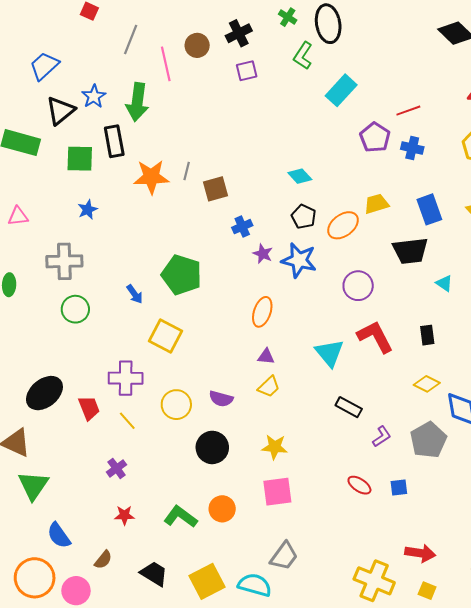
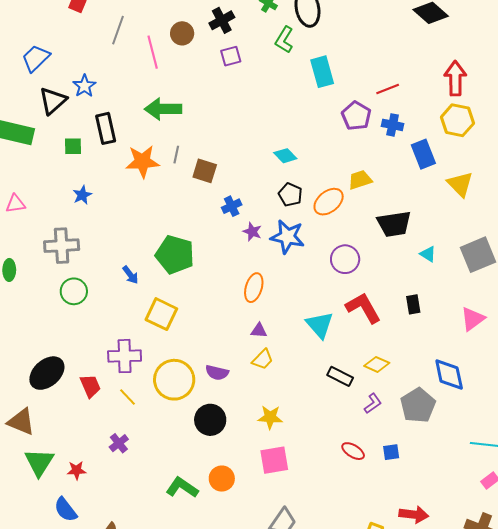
cyan rectangle: (341, 90) -> (322, 72), turned -56
green arrow: (137, 102) -> (163, 109), moved, turned 84
green square: (80, 159) -> (73, 146), size x0.7
brown square: (216, 189) -> (205, 171), turned 35
blue rectangle: (429, 209) -> (423, 154), moved
yellow diamond: (427, 384) -> (377, 364), moved
yellow circle: (176, 405) -> (174, 380), size x1.4
red star: (124, 515) -> (76, 470), moved

